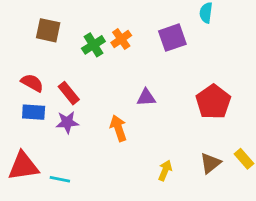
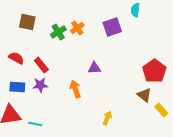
red pentagon: (213, 102) -> (154, 71), moved
blue rectangle: (34, 112) -> (17, 87), moved
brown triangle: (210, 163) -> (144, 95), moved, turned -42

